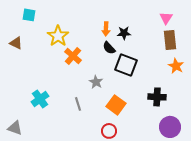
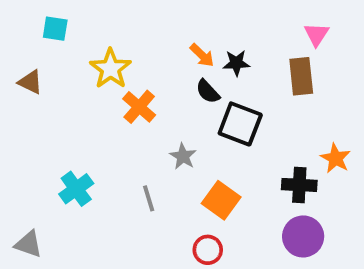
orange arrow: (106, 29) -> (202, 55), turned -48
brown rectangle: (170, 40) -> (301, 76), moved
orange star: (176, 66) -> (336, 158), moved
purple circle: (170, 127) -> (303, 236), moved

